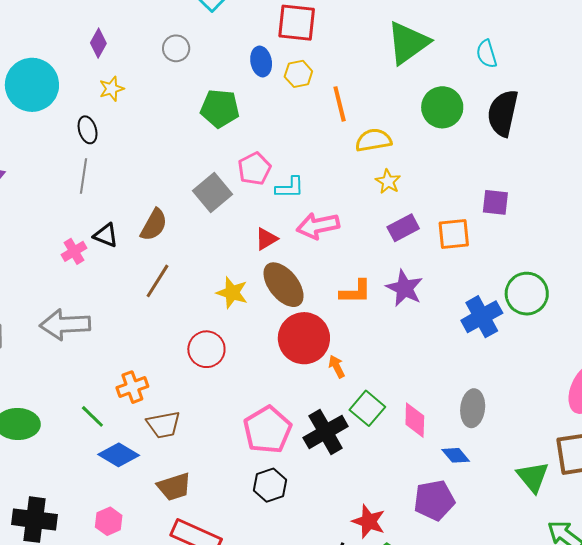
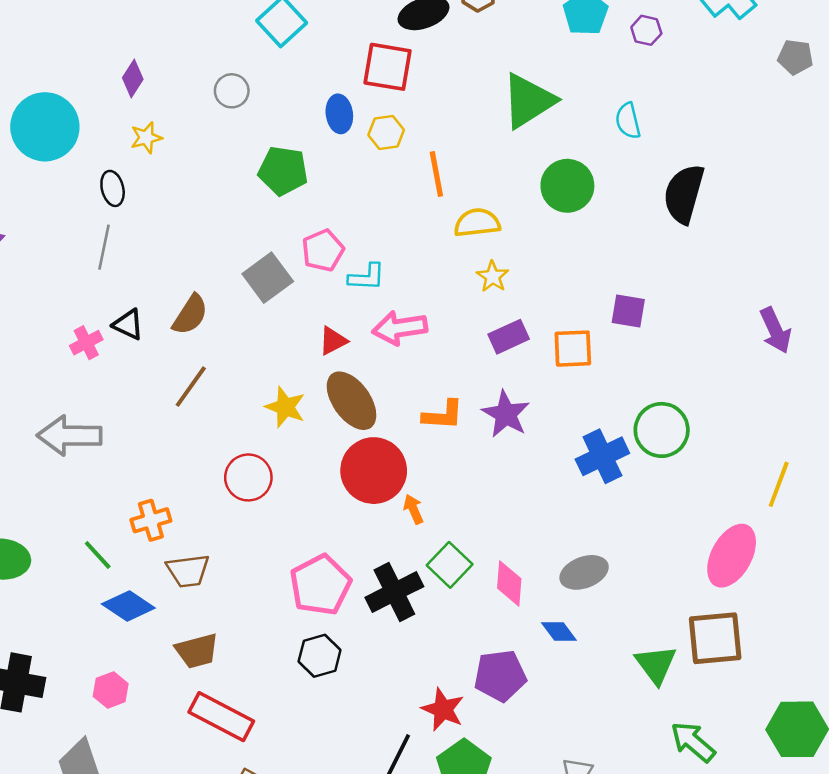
black semicircle: (503, 113) -> (684, 194), moved
gray ellipse: (473, 408) -> (584, 572), turned 60
purple pentagon: (434, 500) -> (500, 676), moved

